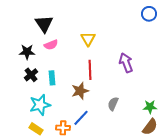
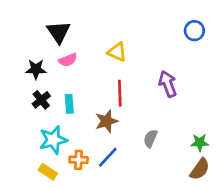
blue circle: (149, 14) -> (194, 31), moved
yellow triangle: (88, 39) -> (117, 52), turned -35
orange cross: (63, 128) -> (79, 160), moved

